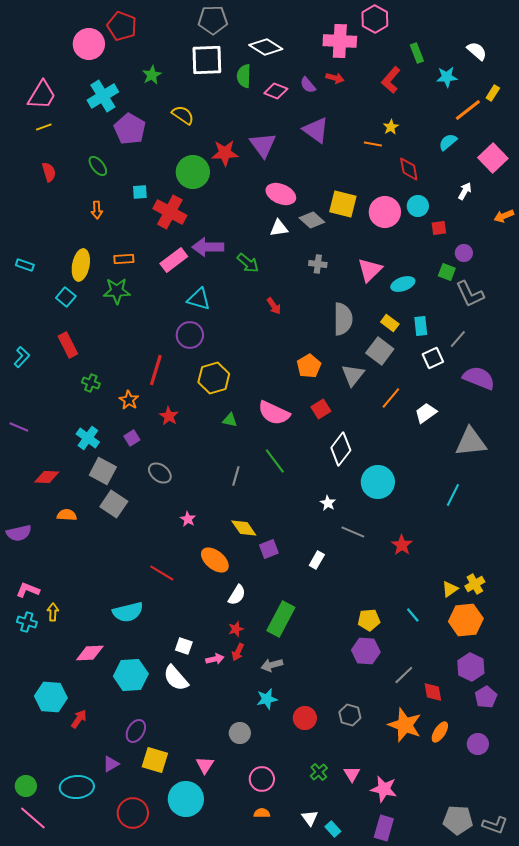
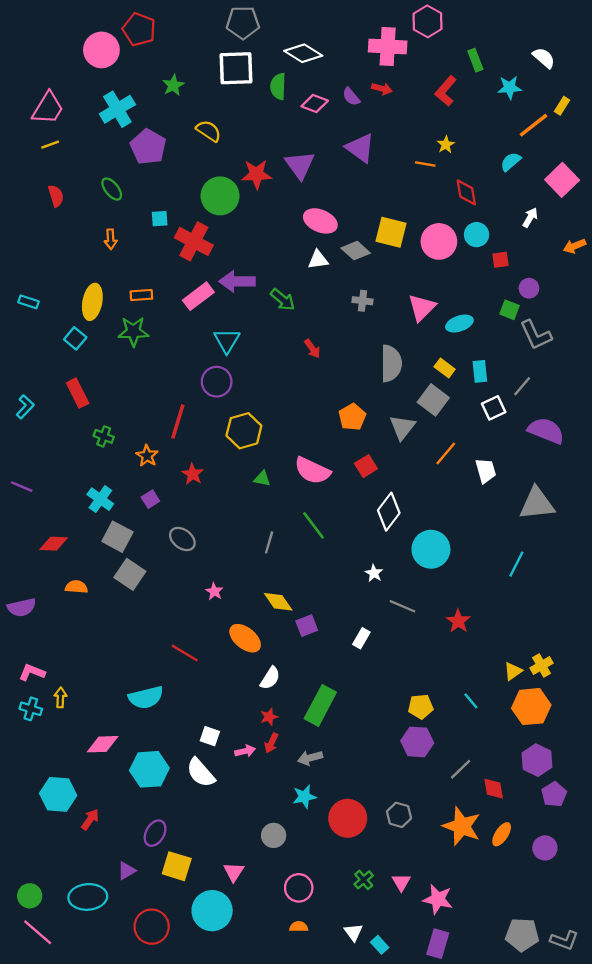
cyan triangle: (199, 299) -> (227, 341), turned 45
white trapezoid: (426, 413) -> (486, 471), turned 110
red circle: (305, 718) -> (348, 818), size x1.4

